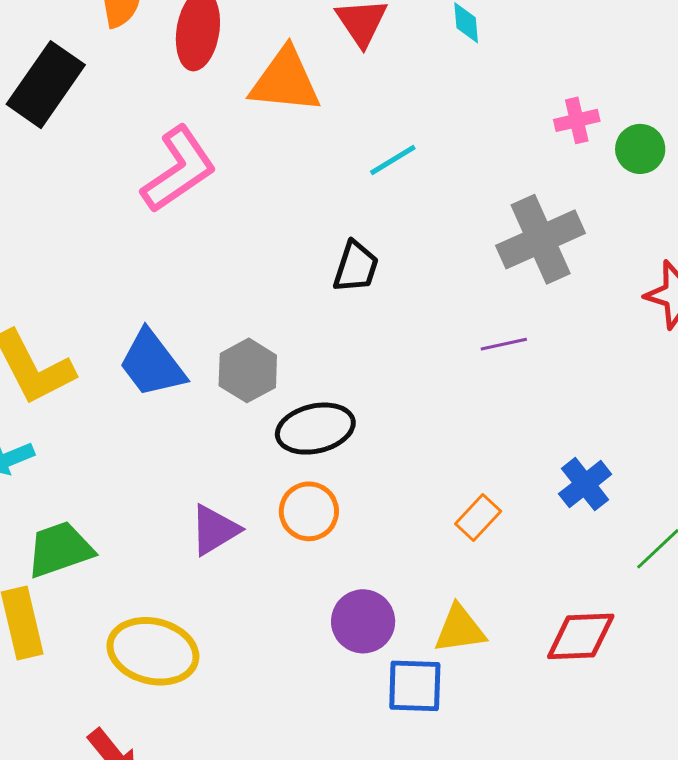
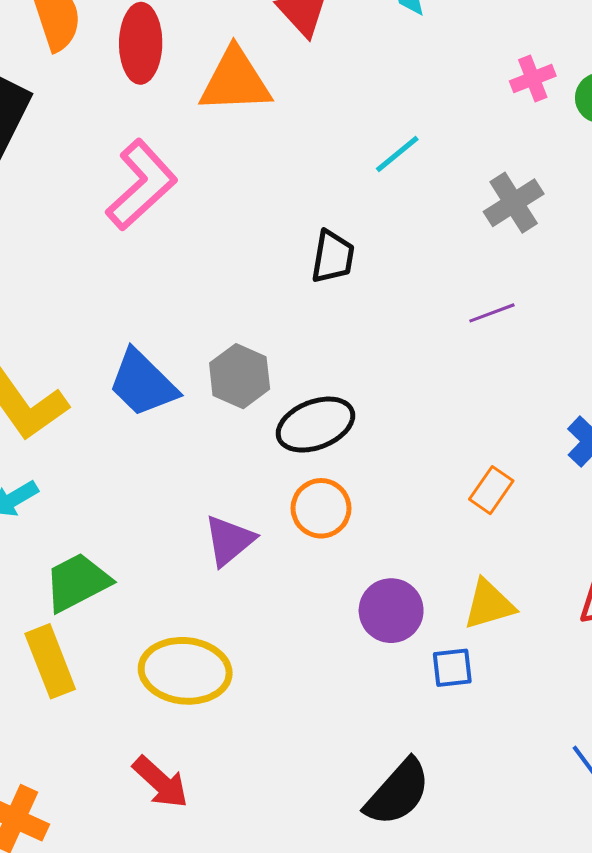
cyan line: (393, 160) -> (397, 154), moved
gray cross: (541, 239) -> (514, 203), size x0.7
blue square: (415, 686) -> (452, 668), size x0.7

